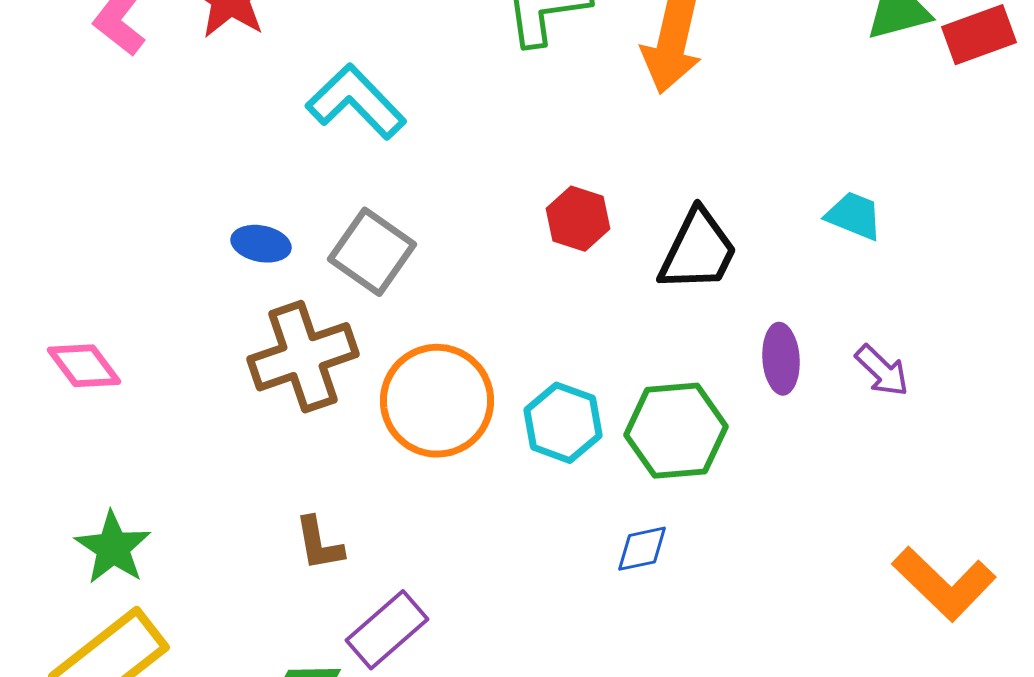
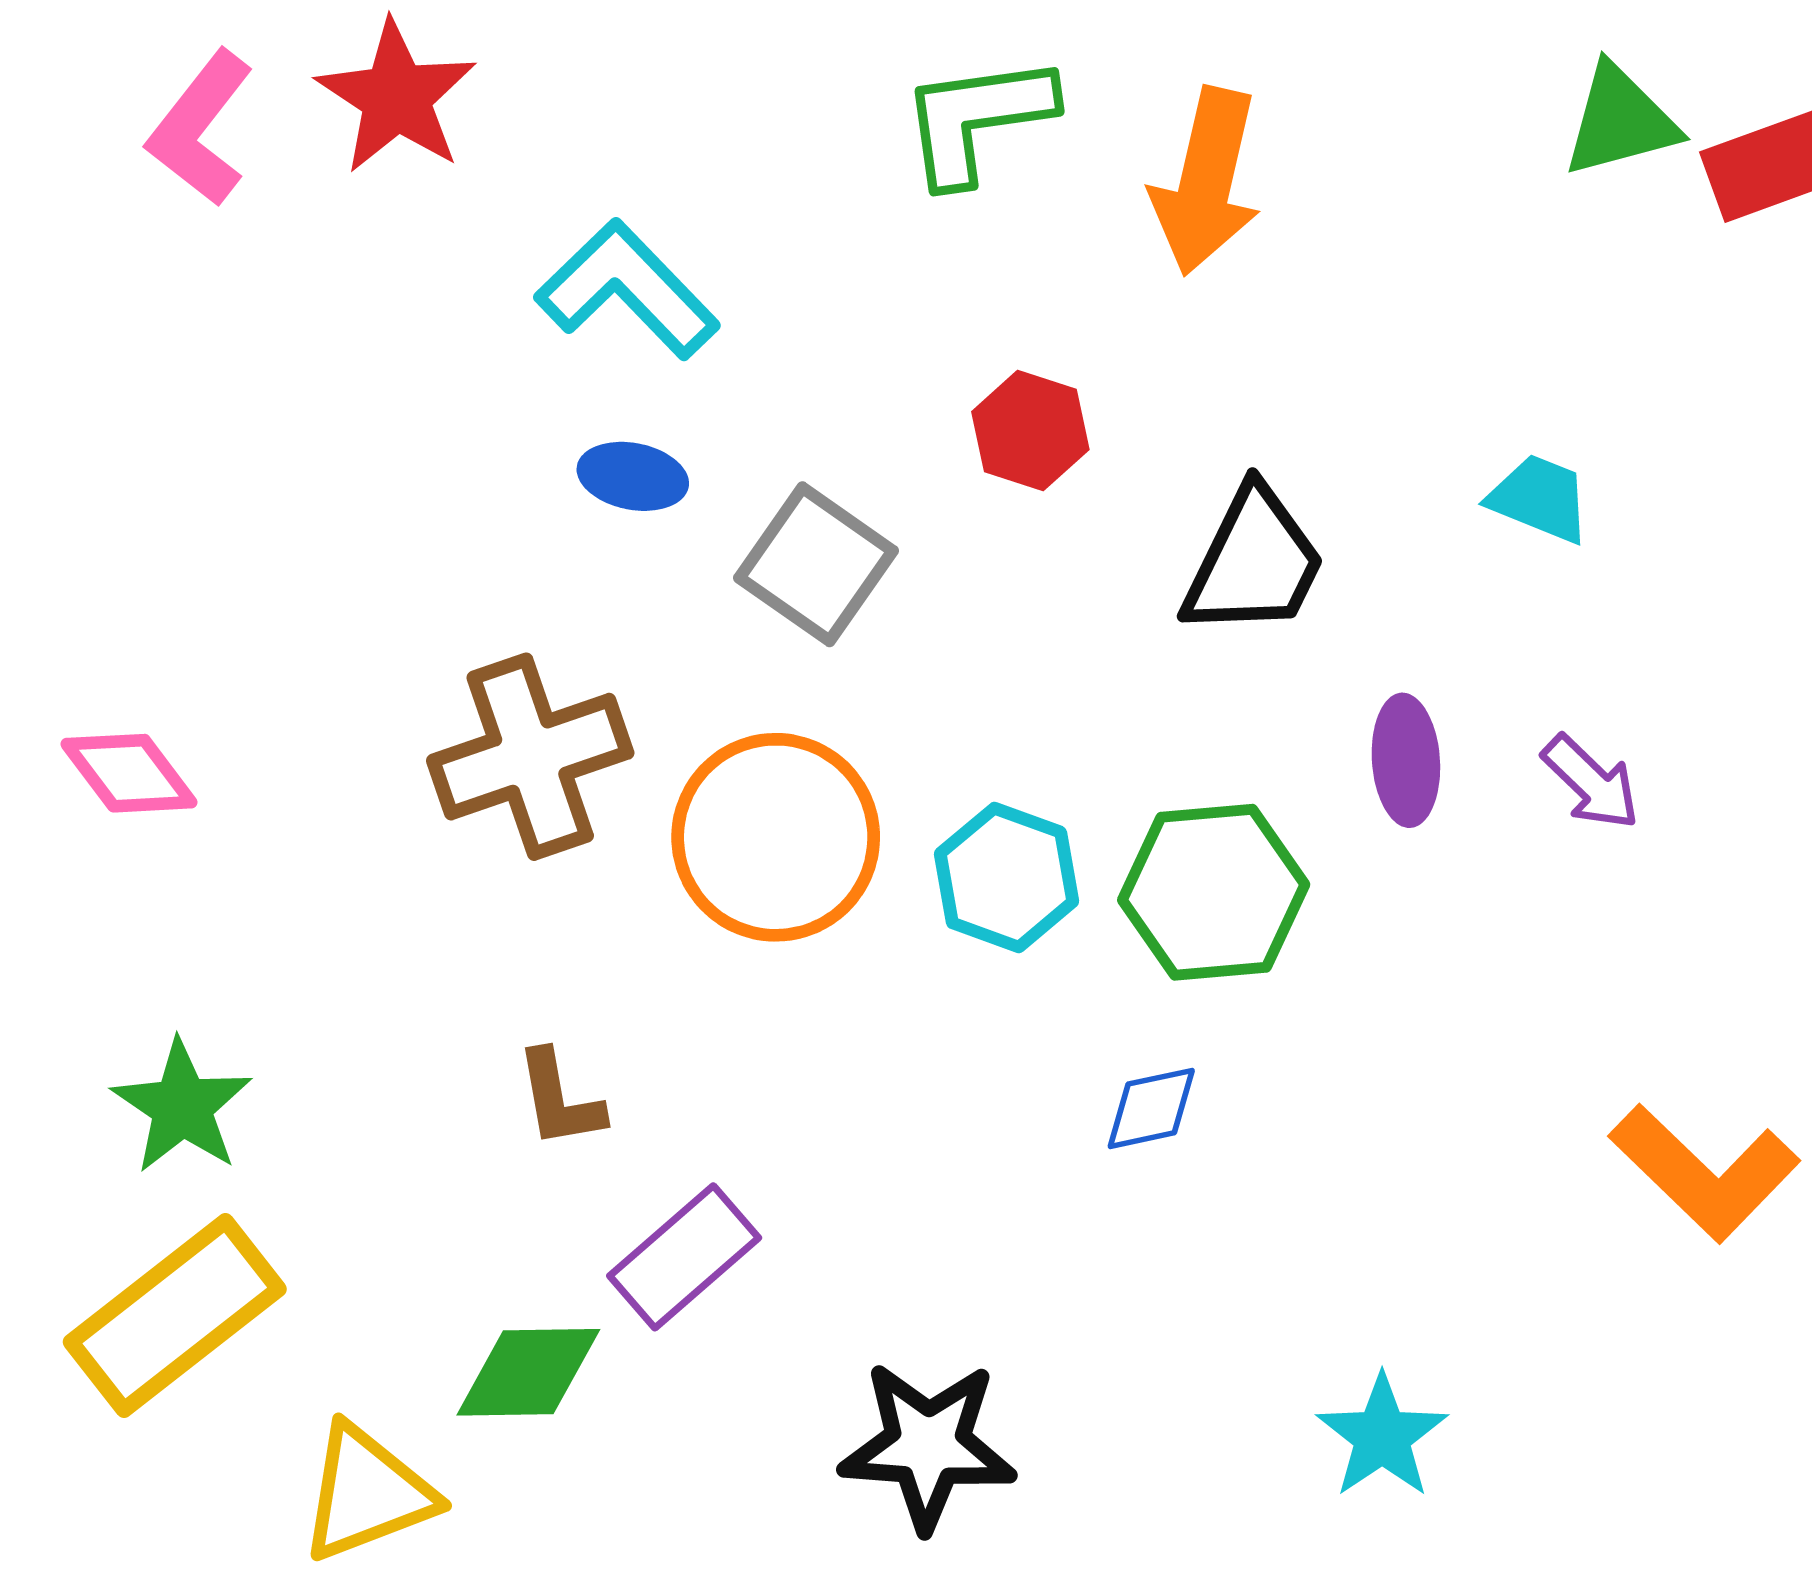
red hexagon: (578, 219) -> (1030, 431), moved
blue ellipse: (261, 244) -> (633, 476), moved
gray square: (372, 252) -> (816, 564), moved

